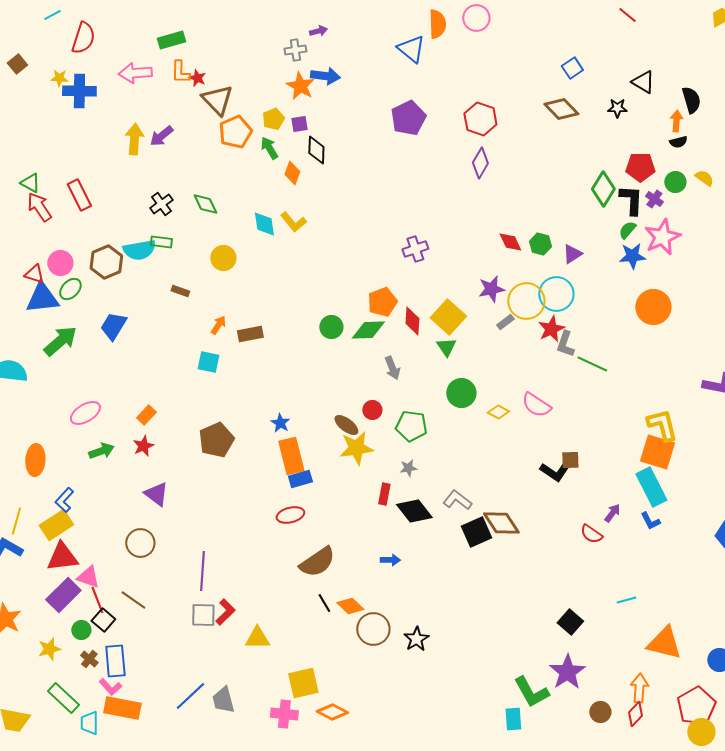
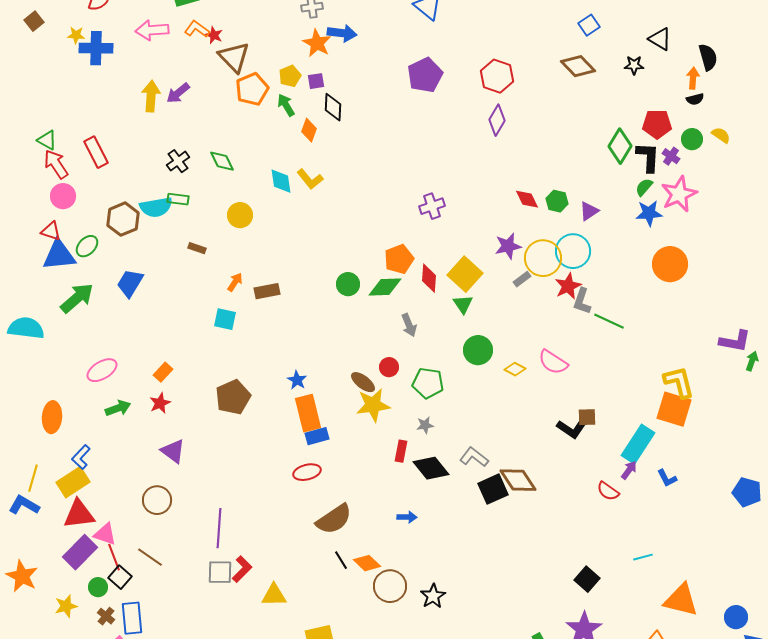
orange L-shape: (180, 72) -> (197, 29), turned 125
pink circle: (60, 263) -> (63, 196), moved
cyan rectangle: (651, 487) -> (638, 444), moved, turned 60

